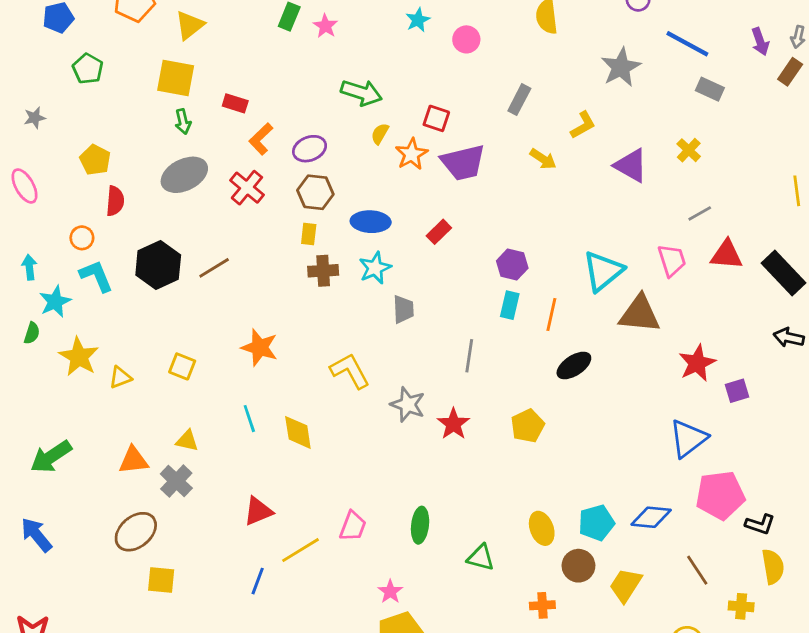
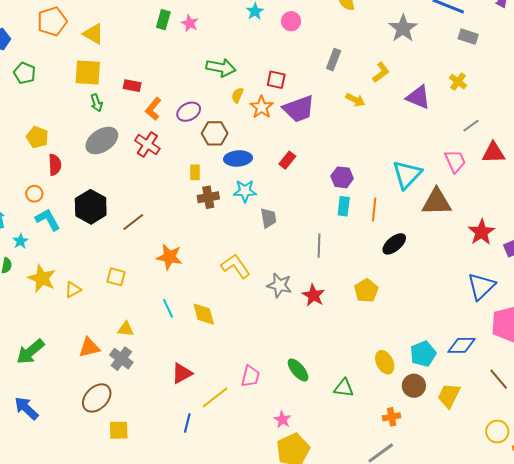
yellow triangle: (190, 25) -> (93, 34), turned -45
brown hexagon: (315, 192) -> (215, 133), moved
brown line: (214, 268) -> (133, 222), moved
cyan star: (375, 268) -> (245, 191), turned 30
cyan star: (55, 302) -> (20, 241), size x0.7
green ellipse: (420, 525) -> (298, 370), turned -40

